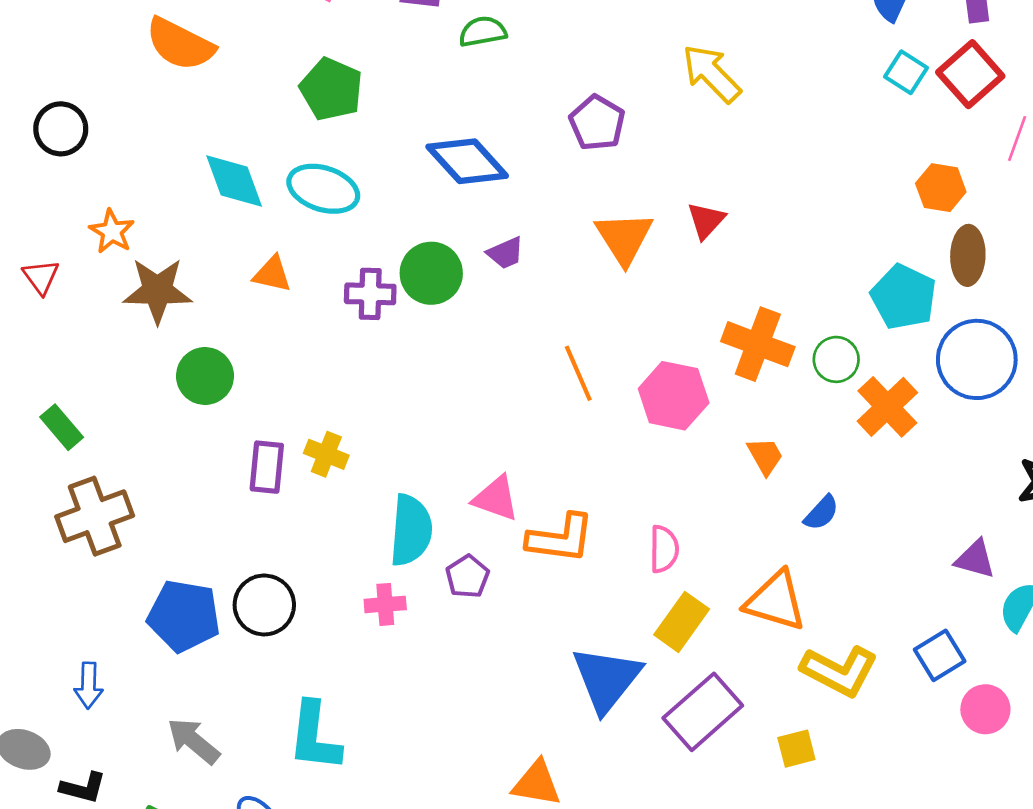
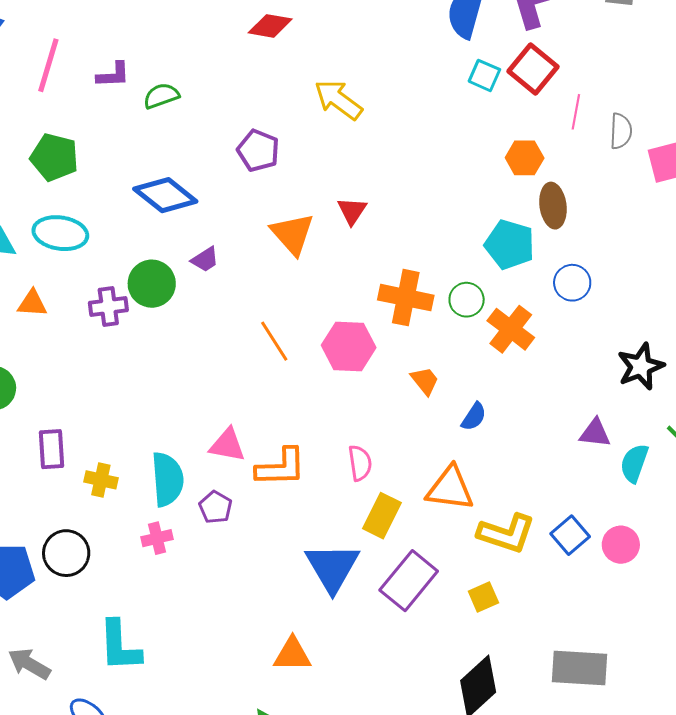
blue circle: (977, 359) -> (572, 283), size x0.6
yellow cross: (326, 454) -> (101, 480), moved
blue square: (940, 655) -> (570, 535), moved

